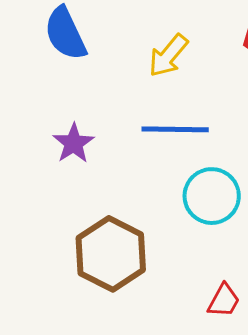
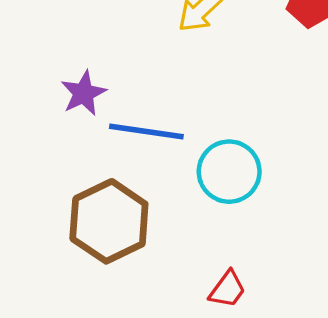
blue line: (175, 129) -> (146, 132), moved

